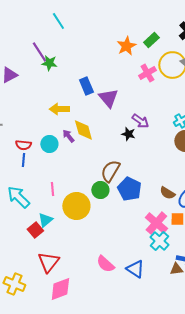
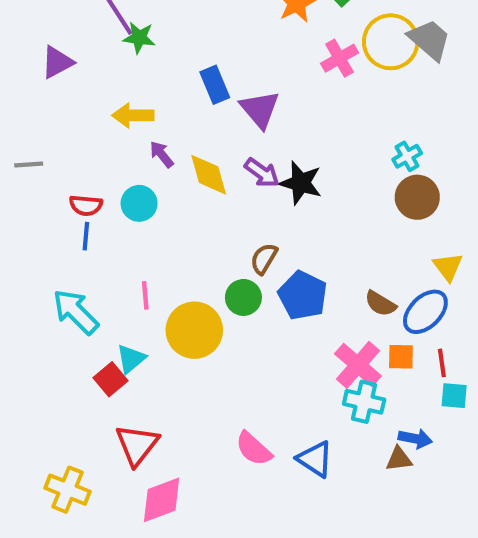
yellow arrow: (59, 109) -> (133, 115), moved
purple arrow: (140, 121) -> (262, 173), moved
black star: (128, 134) -> (301, 183), size x1.5
purple arrow: (68, 136) -> (162, 154), moved
brown semicircle: (110, 171) -> (264, 259), size x0.7
cyan cross: (159, 241) -> (364, 402), turned -30

